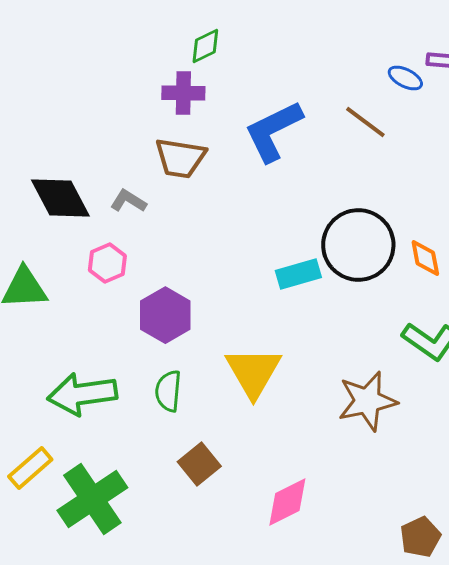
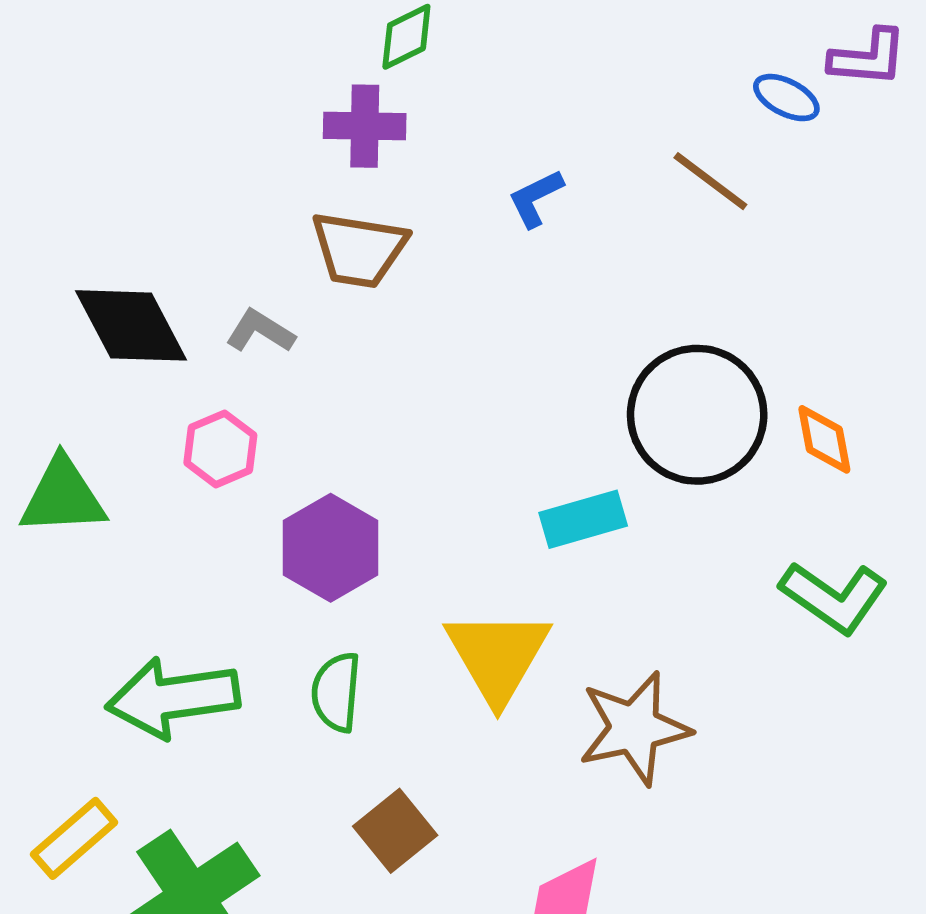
blue L-shape: (273, 131) -> (536, 198), size x0.5
cyan rectangle: (298, 274) -> (583, 519), moved
brown star: (367, 401) -> (634, 728), moved

